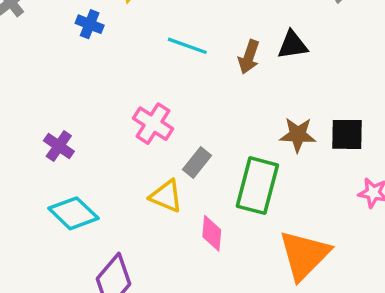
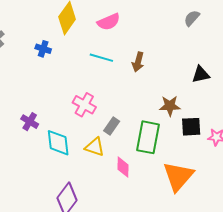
black triangle: (292, 45) -> (201, 74), moved
black square: (347, 134) -> (191, 127), moved
cyan diamond: (73, 213) -> (58, 143), moved, turned 44

